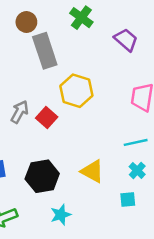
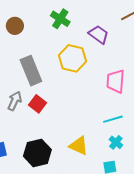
gray rectangle: (45, 51) -> (31, 71), moved
yellow hexagon: (76, 91) -> (73, 58), moved

